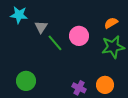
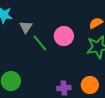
purple cross: (79, 88) -> (64, 88), turned -32

